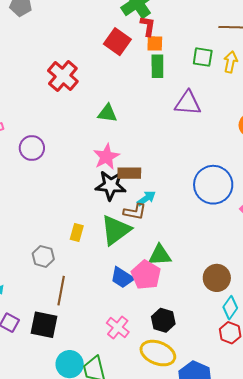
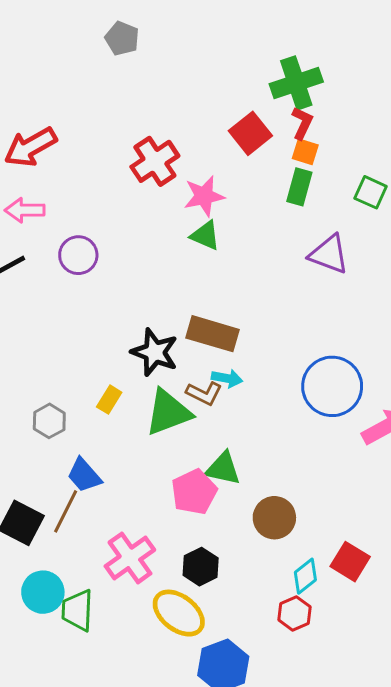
pink star: (106, 157) -> (204, 196), moved
brown rectangle: (129, 173) -> (212, 334), size x1.4
black star: (111, 185) -> (155, 352), moved
cyan arrow: (146, 198) -> (227, 378), turned 30
blue trapezoid: (122, 278) -> (84, 475), moved
brown circle: (217, 278) -> (274, 518), moved
brown line: (61, 291) -> (66, 511), moved
pink cross: (118, 327) -> (130, 558), size x1.4

